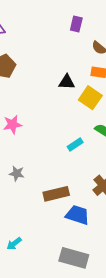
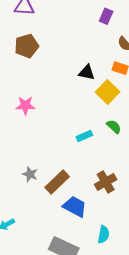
gray star: (17, 173) -> (30, 174), moved
brown rectangle: (56, 194) -> (57, 182), turned -40

